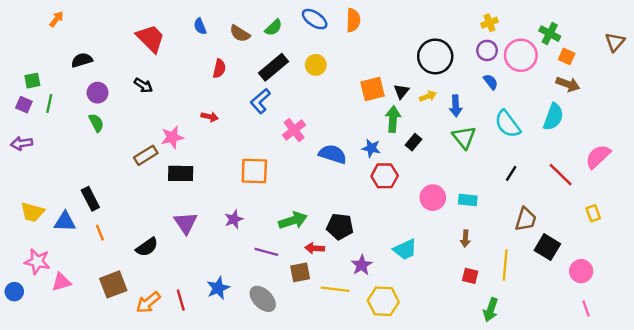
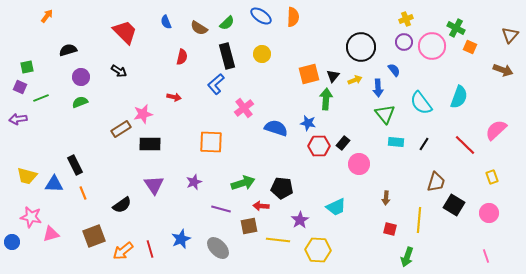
black rectangle: (274, 67) -> (227, 56), turned -65
blue semicircle: (491, 82) -> (394, 70), moved
brown arrow: (568, 84) -> (503, 70), moved
green line: (49, 103) -> (41, 98), moved, turned 56
green semicircle: (96, 123) -> (80, 102), turned -84
black rectangle: (413, 142) -> (343, 143), moved
cyan rectangle: (468, 200) -> (396, 142), moved
pink circle: (581, 271) -> (489, 213), moved

